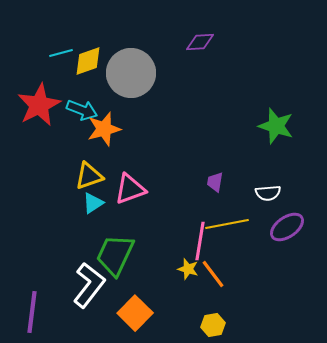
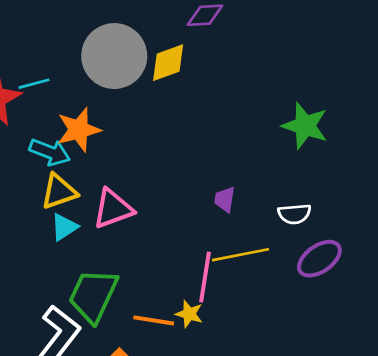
cyan line: (61, 53) -> (34, 84), moved
yellow diamond: (88, 61) -> (168, 63), moved
cyan arrow: (82, 110) -> (50, 152), moved
orange line: (213, 274) -> (154, 320), moved, turned -44

